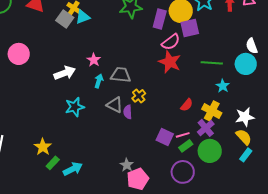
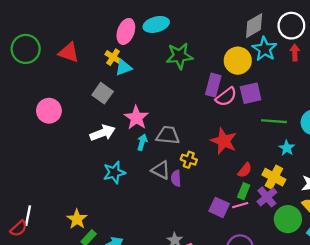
gray square: (65, 19) -> (103, 93), moved
purple rectangle: (160, 19) -> (213, 85), moved
purple square: (190, 28) -> (251, 93), moved
pink star: (94, 60) -> (136, 118), size x1.5
red star: (170, 62) -> (224, 141), moved
yellow cross: (139, 96) -> (189, 160), turned -32
green rectangle: (186, 146) -> (244, 191), moved, turned -32
green circle: (210, 151) -> (288, 219), moved

